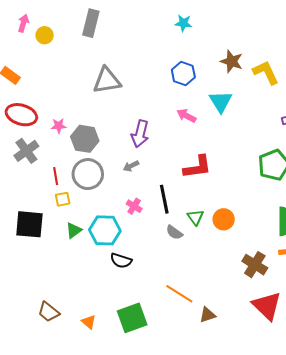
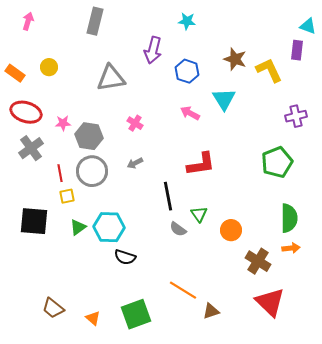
yellow circle: (45, 35) -> (49, 67), moved
purple arrow: (140, 134) -> (153, 50), moved
pink cross: (134, 206) -> (135, 123), moved
orange circle: (224, 219) -> (231, 230), moved

